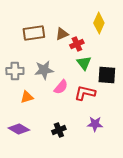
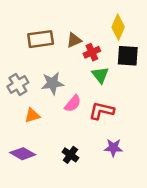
gray cross: (15, 71) -> (18, 84), turned -30
black square: (107, 75) -> (128, 56), moved
black cross: (59, 130) -> (70, 155), turned -32

